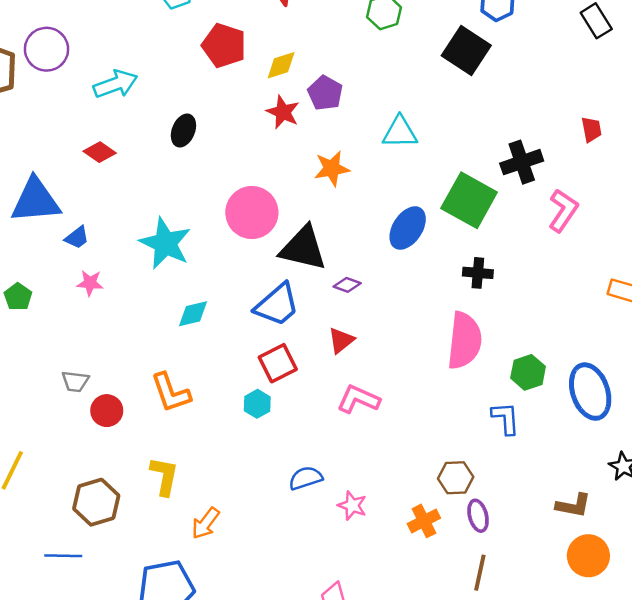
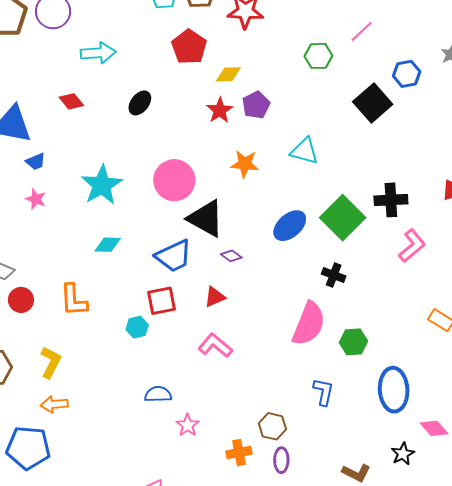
green hexagon: (528, 372) -> (353, 342), moved
orange arrow: (206, 523) -> (54, 404), moved, turned 32

